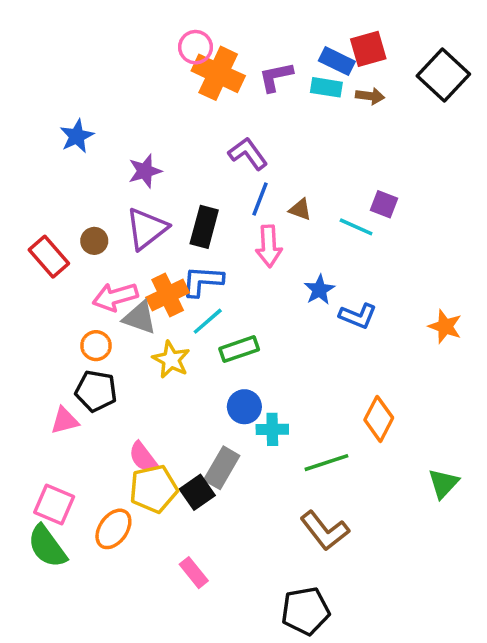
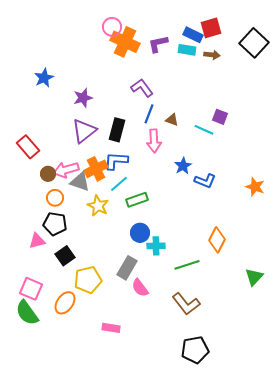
brown circle: (94, 241) -> (48, 174), moved
pink semicircle: (143, 457) -> (140, 288), moved
black square: (197, 492) -> (65, 256), moved
pink rectangle: (194, 573) -> (111, 328), turned -42
black pentagon: (305, 611) -> (195, 350), moved

